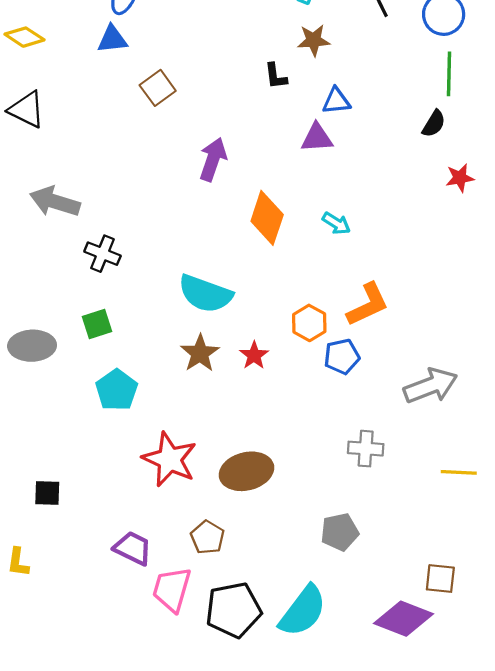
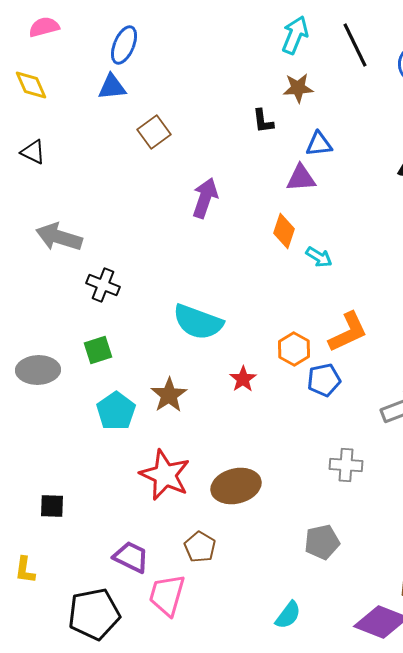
yellow diamond: (24, 37) -> (31, 85), turned 33
black triangle: (27, 110) -> (33, 152), size x0.7
orange diamond: (267, 218) -> (284, 231), moved, size x0.7
brown star: (200, 353) -> (169, 395), moved
black pentagon: (233, 610) -> (94, 614), moved
cyan semicircle: (303, 611) -> (288, 615), size x0.6

